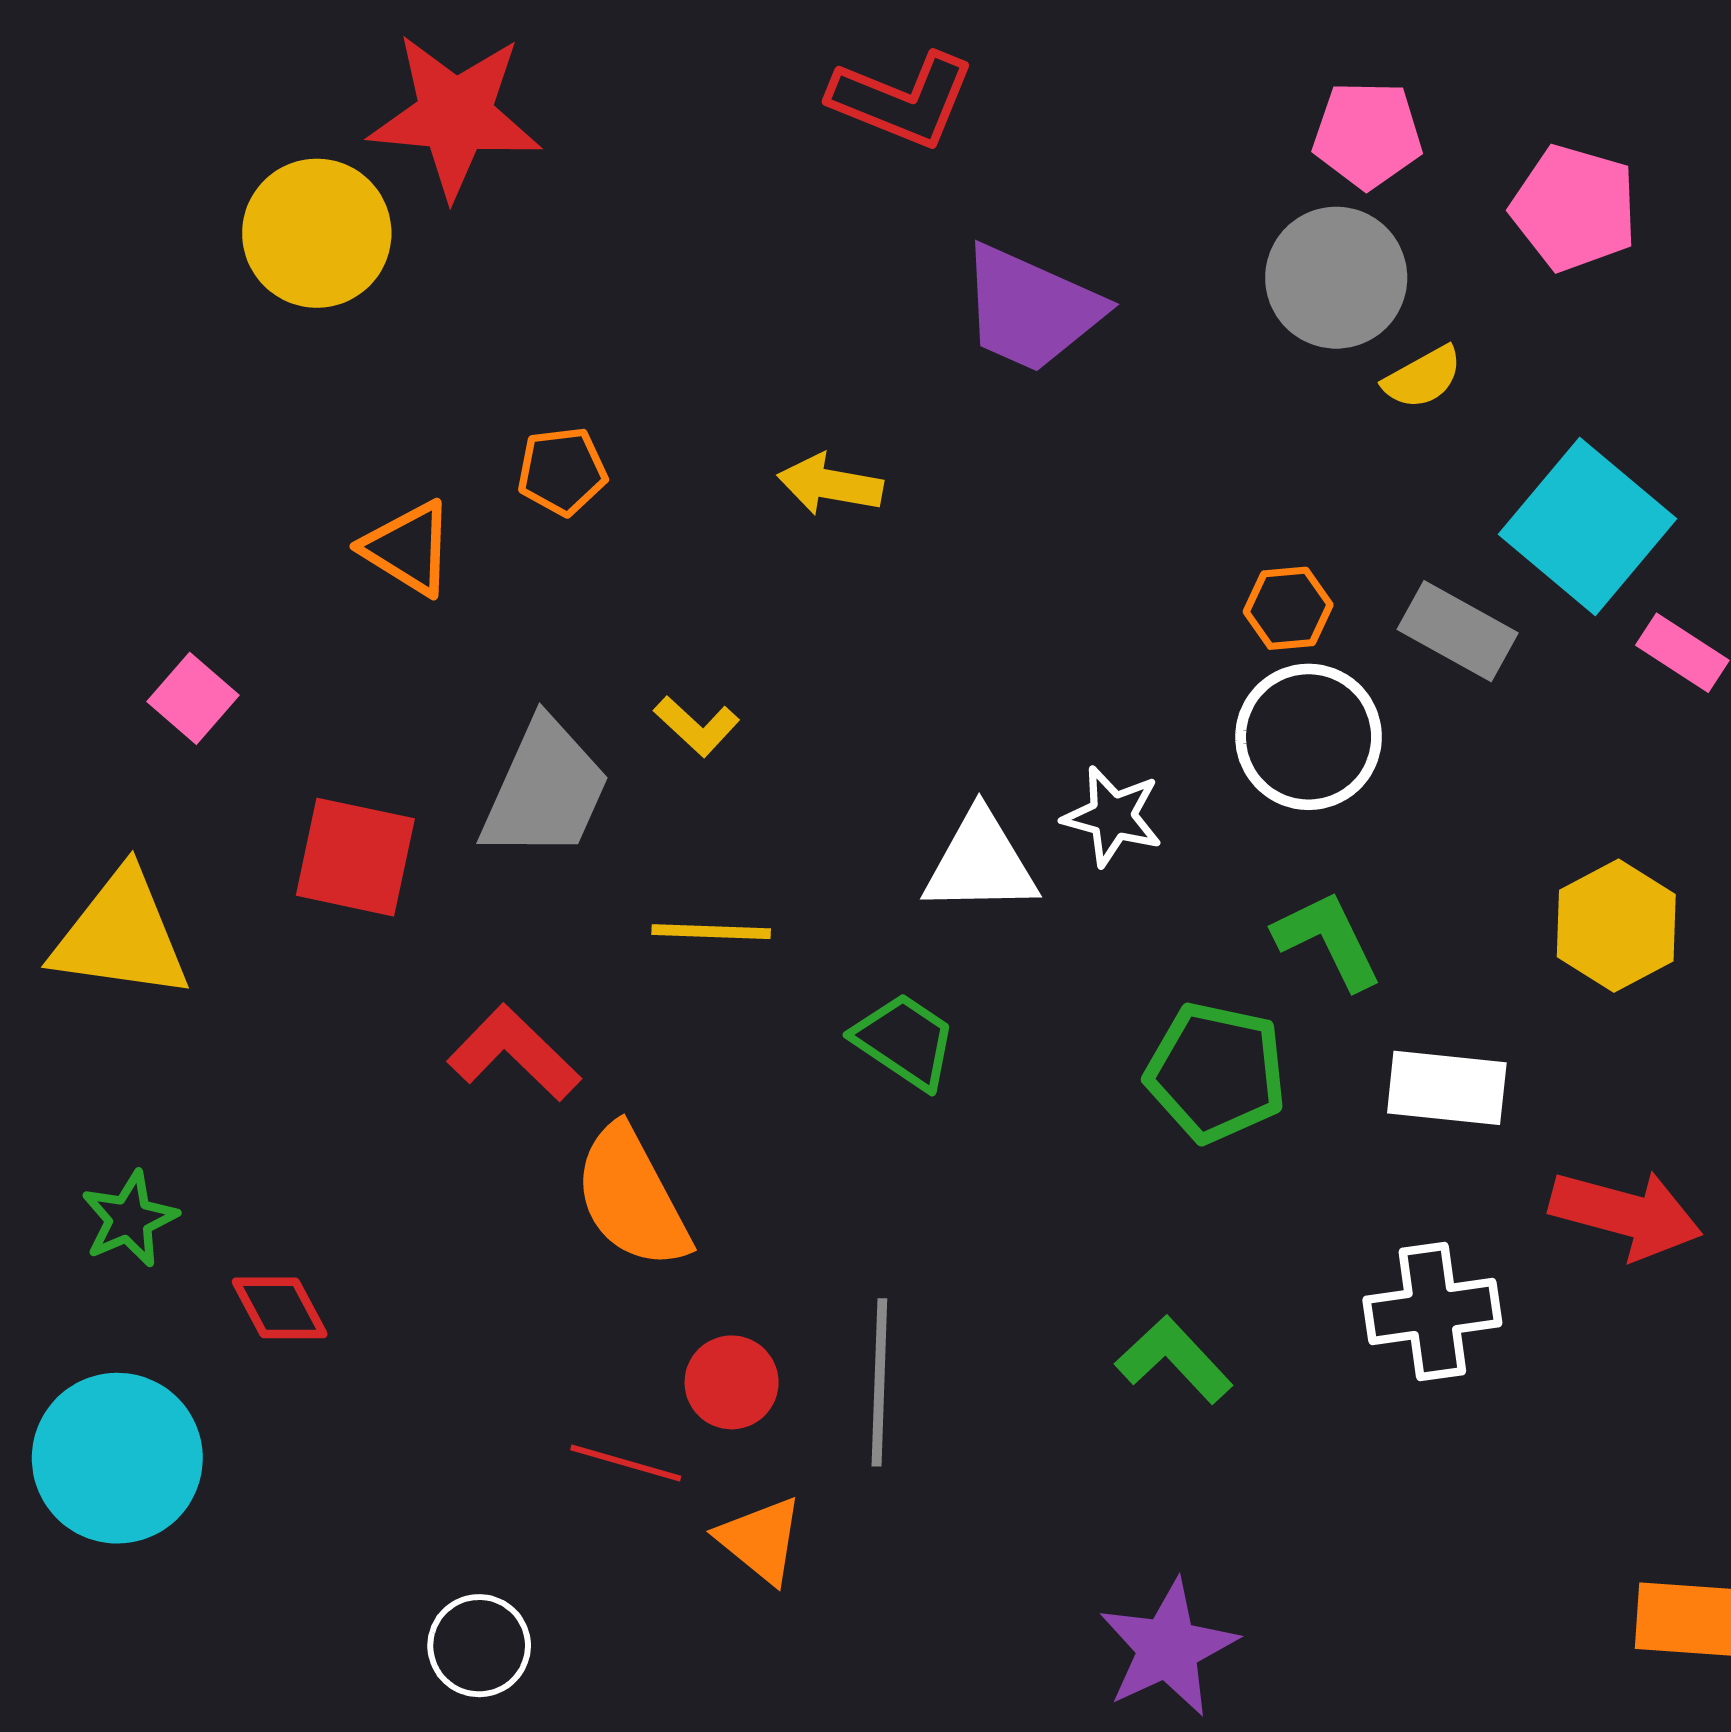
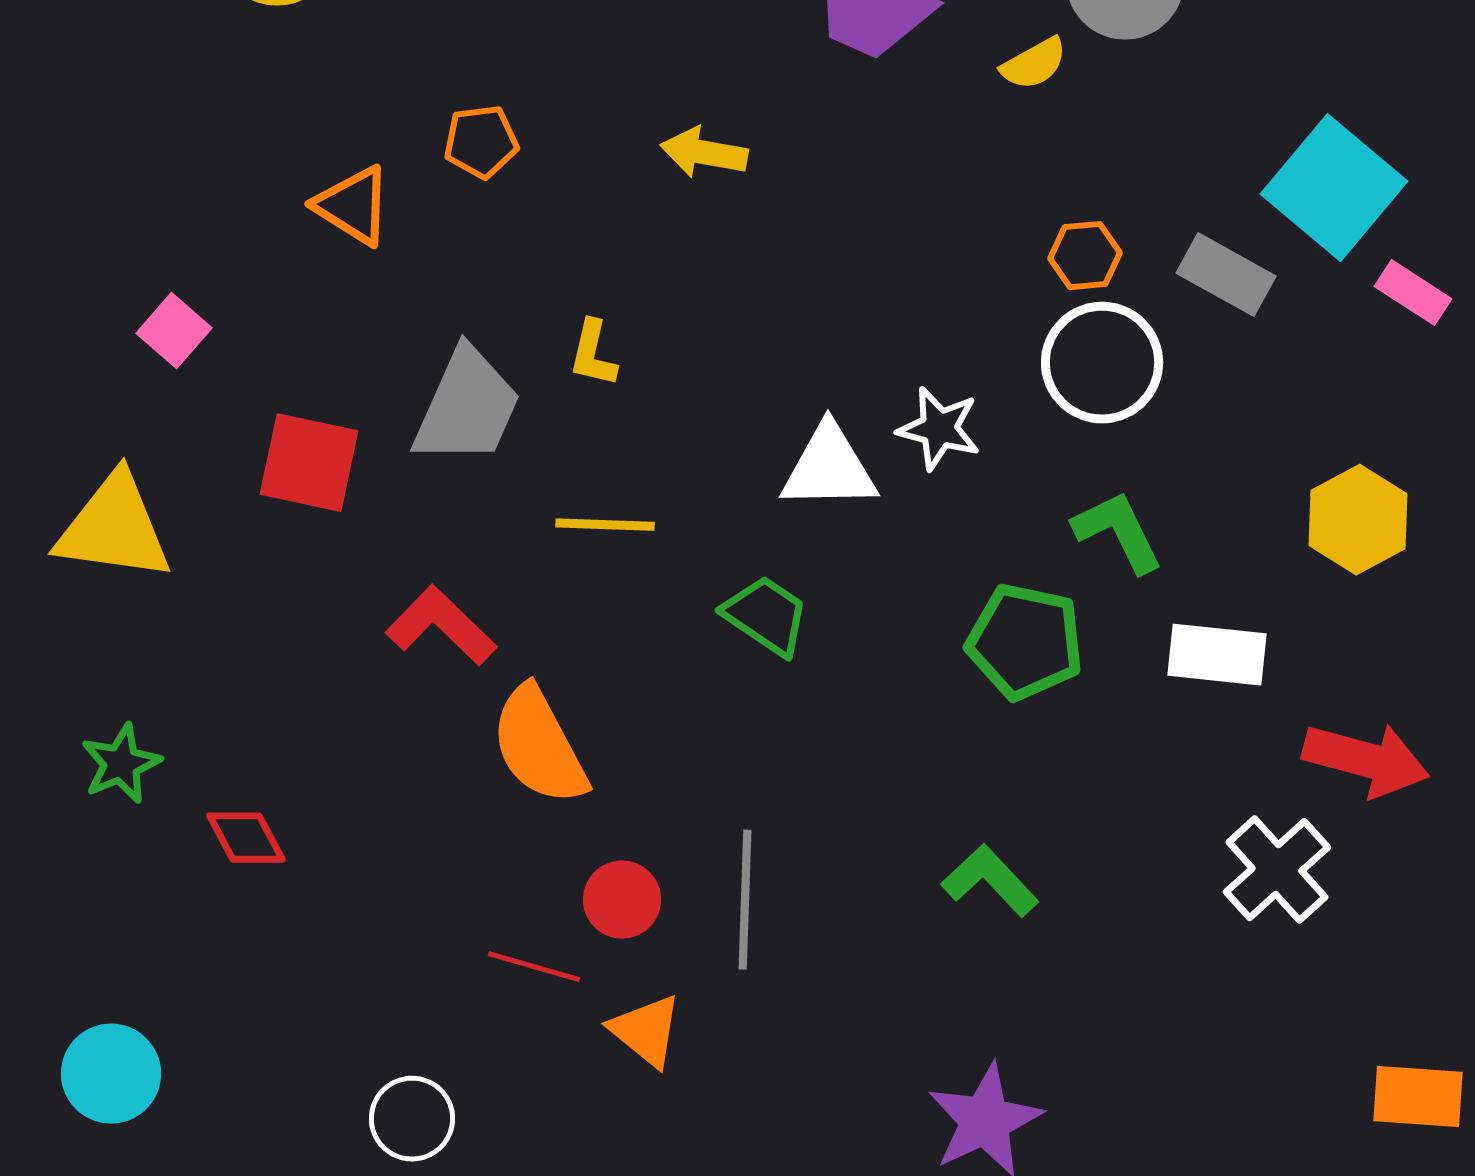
yellow semicircle: (1423, 377) -> (1034, 64), moved
yellow L-shape: (697, 726) -> (593, 354), turned 60
white cross: (1432, 1311) -> (1277, 870), moved, turned -34
cyan circle: (117, 1458) -> (111, 1074), moved, size x0.7

